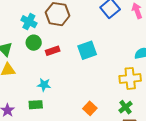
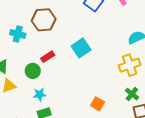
green circle: (34, 43) -> (33, 71), moved
cyan star: (44, 85) -> (40, 94), moved

